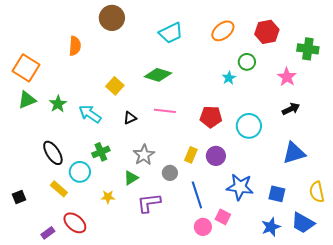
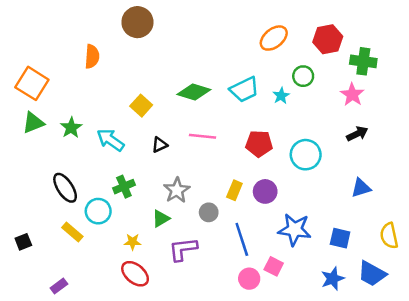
cyan trapezoid: (171, 33) -> (244, 90), moved
green cross: (308, 49) -> (363, 61), moved
blue triangle: (294, 153) -> (361, 188), size x0.7
red ellipse: (75, 223) -> (135, 274), moved

